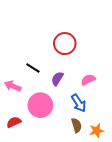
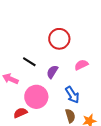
pink semicircle: (88, 80) -> (81, 65), moved
red semicircle: (14, 122) -> (20, 113), moved

